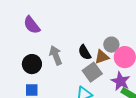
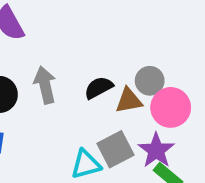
black semicircle: (85, 52) -> (99, 88), turned 84
gray square: (92, 72) -> (115, 149), moved

